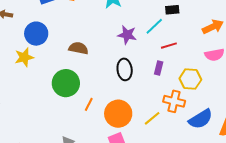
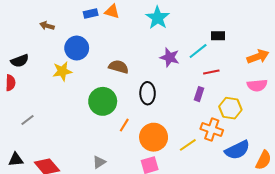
black ellipse: (125, 69) -> (148, 93), moved

